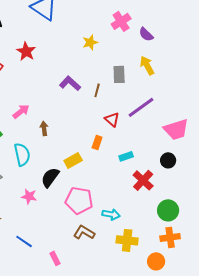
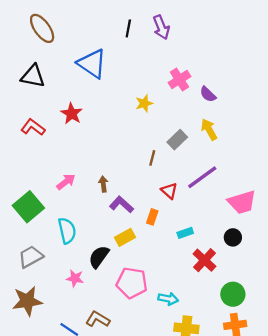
gray rectangle: (119, 74) -> (177, 140), turned 48
purple L-shape: (70, 83) -> (122, 204), moved
brown arrow: (44, 128) -> (103, 184), moved
brown L-shape: (84, 232) -> (98, 319), moved

